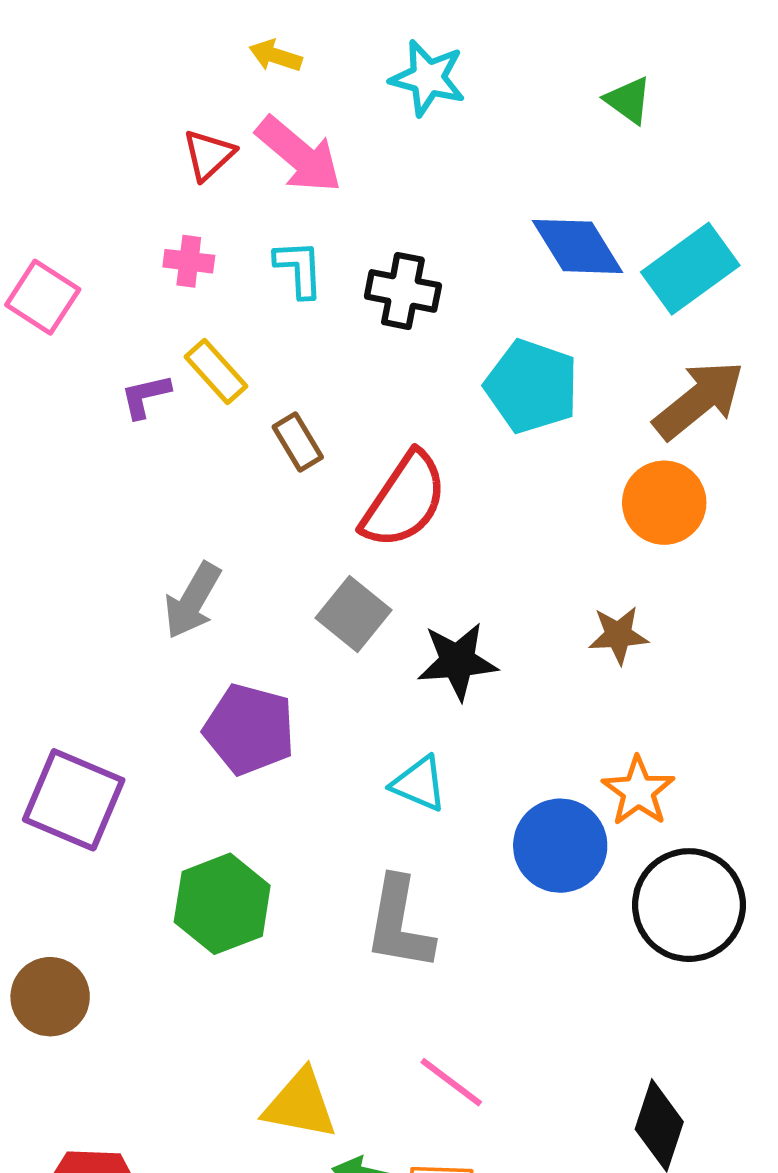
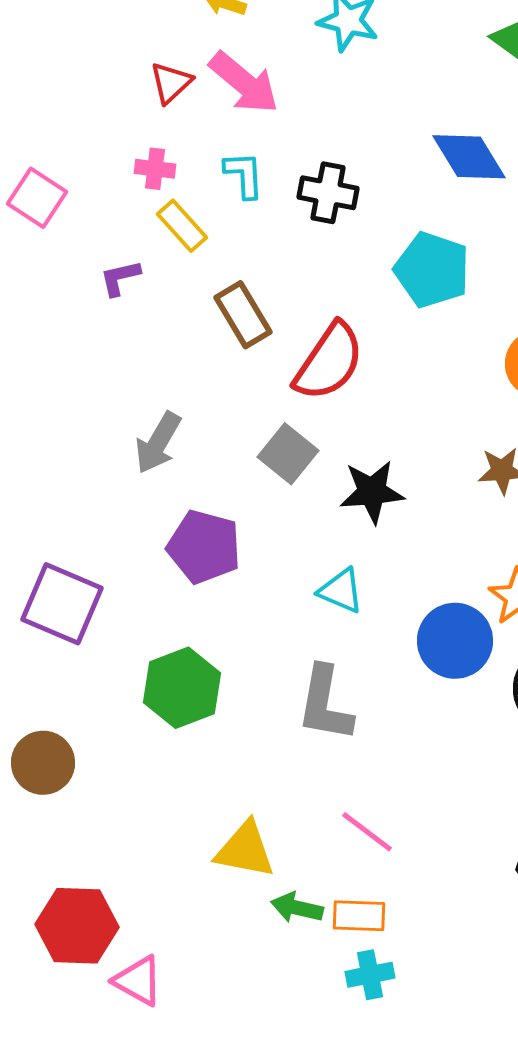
yellow rectangle: (216, 371) -> (182, 226), moved
brown rectangle: (298, 442) -> (243, 315), size x1.4

